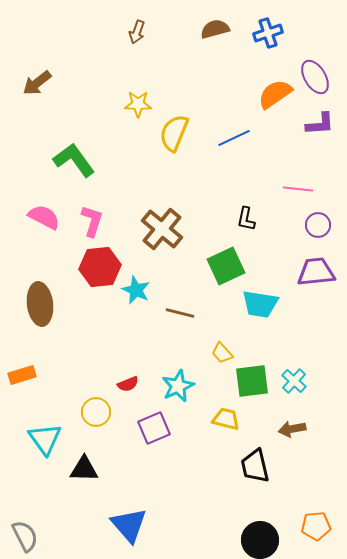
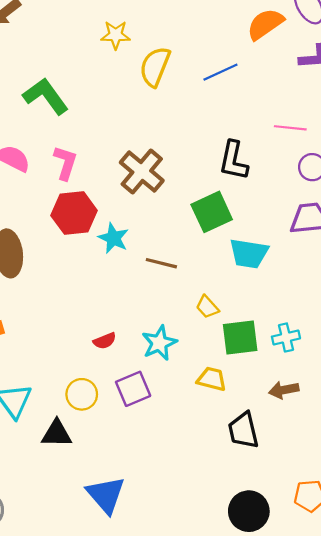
black L-shape: (246, 219) -> (234, 161), size x1.5
cyan cross: (294, 381) -> (286, 338), turned 35
yellow circle: (96, 412) -> (82, 394), moved

